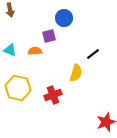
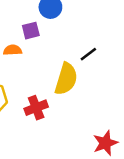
yellow semicircle: (76, 73) -> (66, 79), size x1.4

